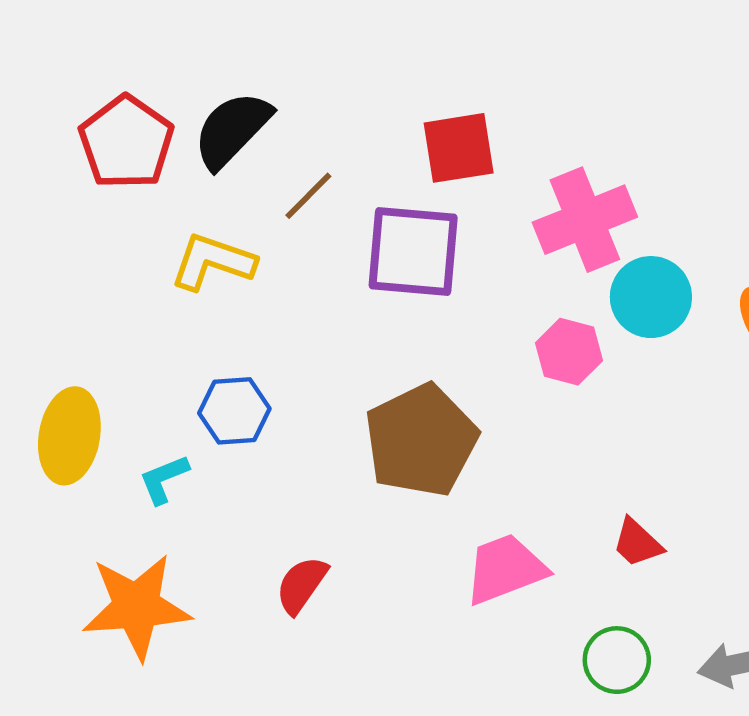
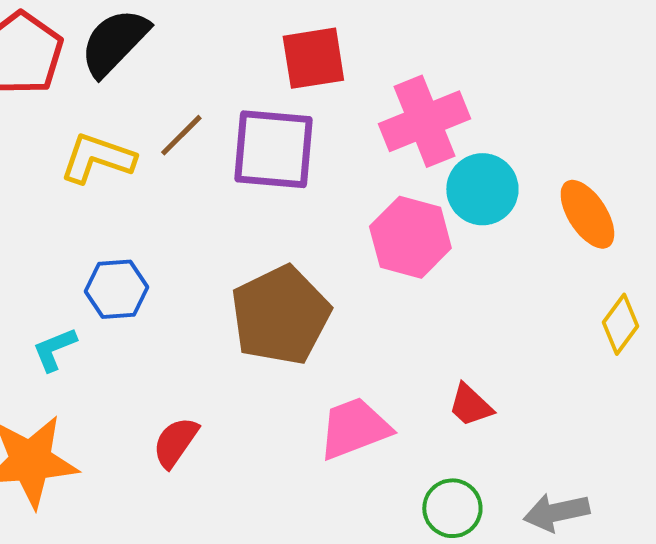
brown line: (308, 196) -> (181, 135), moved
pink hexagon: (569, 352) -> (410, 237), size x1.4

